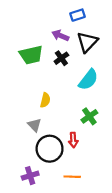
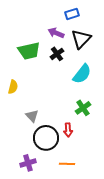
yellow semicircle: (45, 100) -> (13, 87), moved

